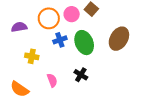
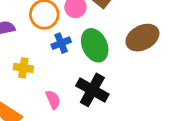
brown ellipse: (119, 39) -> (142, 38), turned 35
black cross: (81, 75) -> (92, 90), size x1.6

